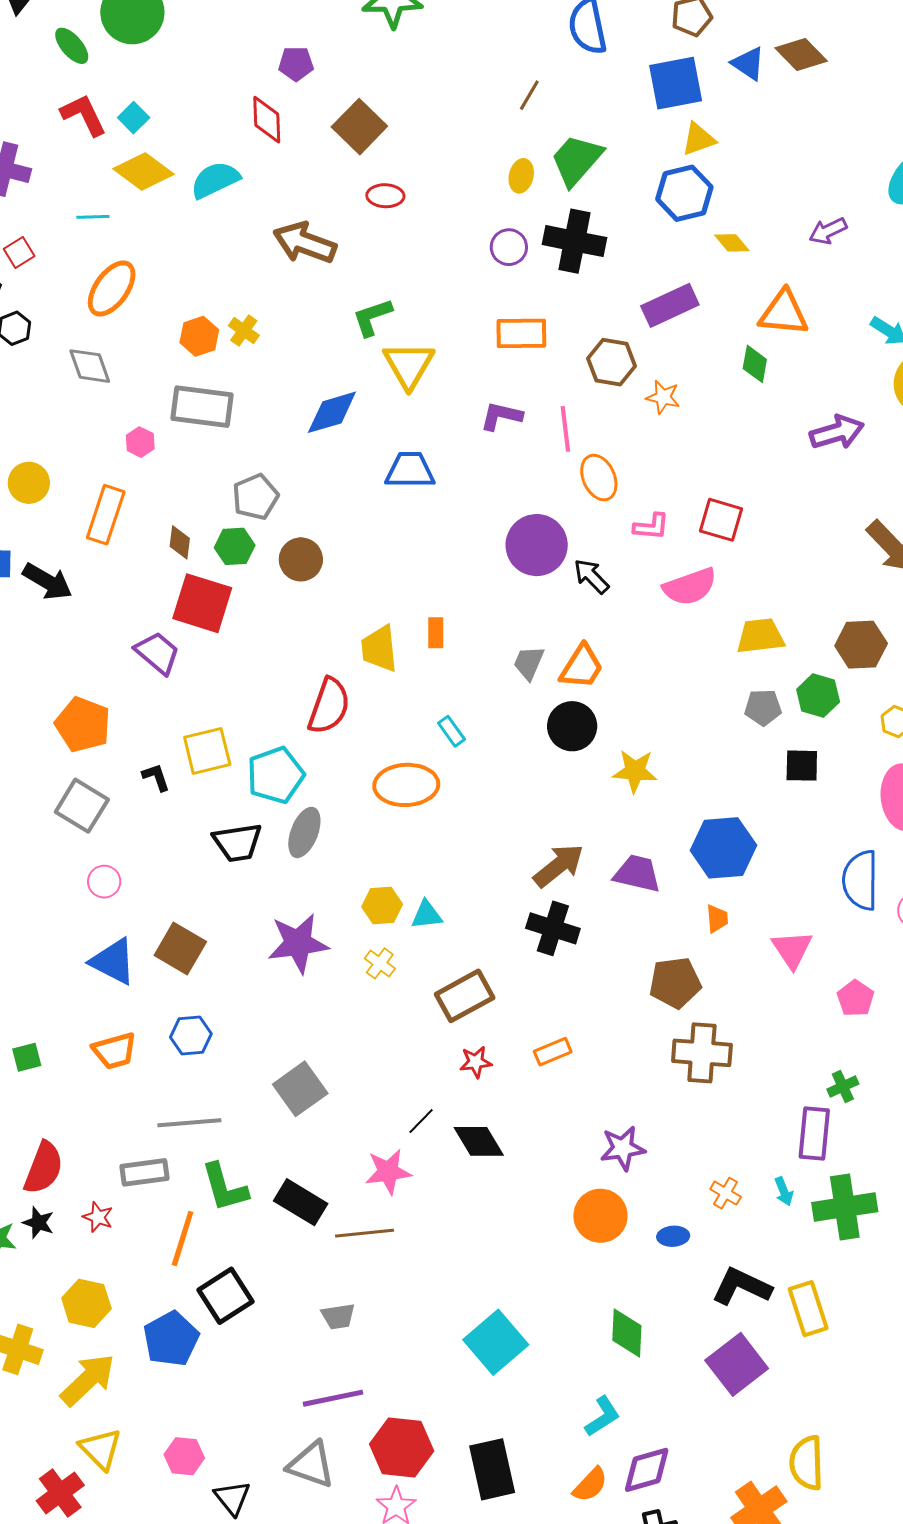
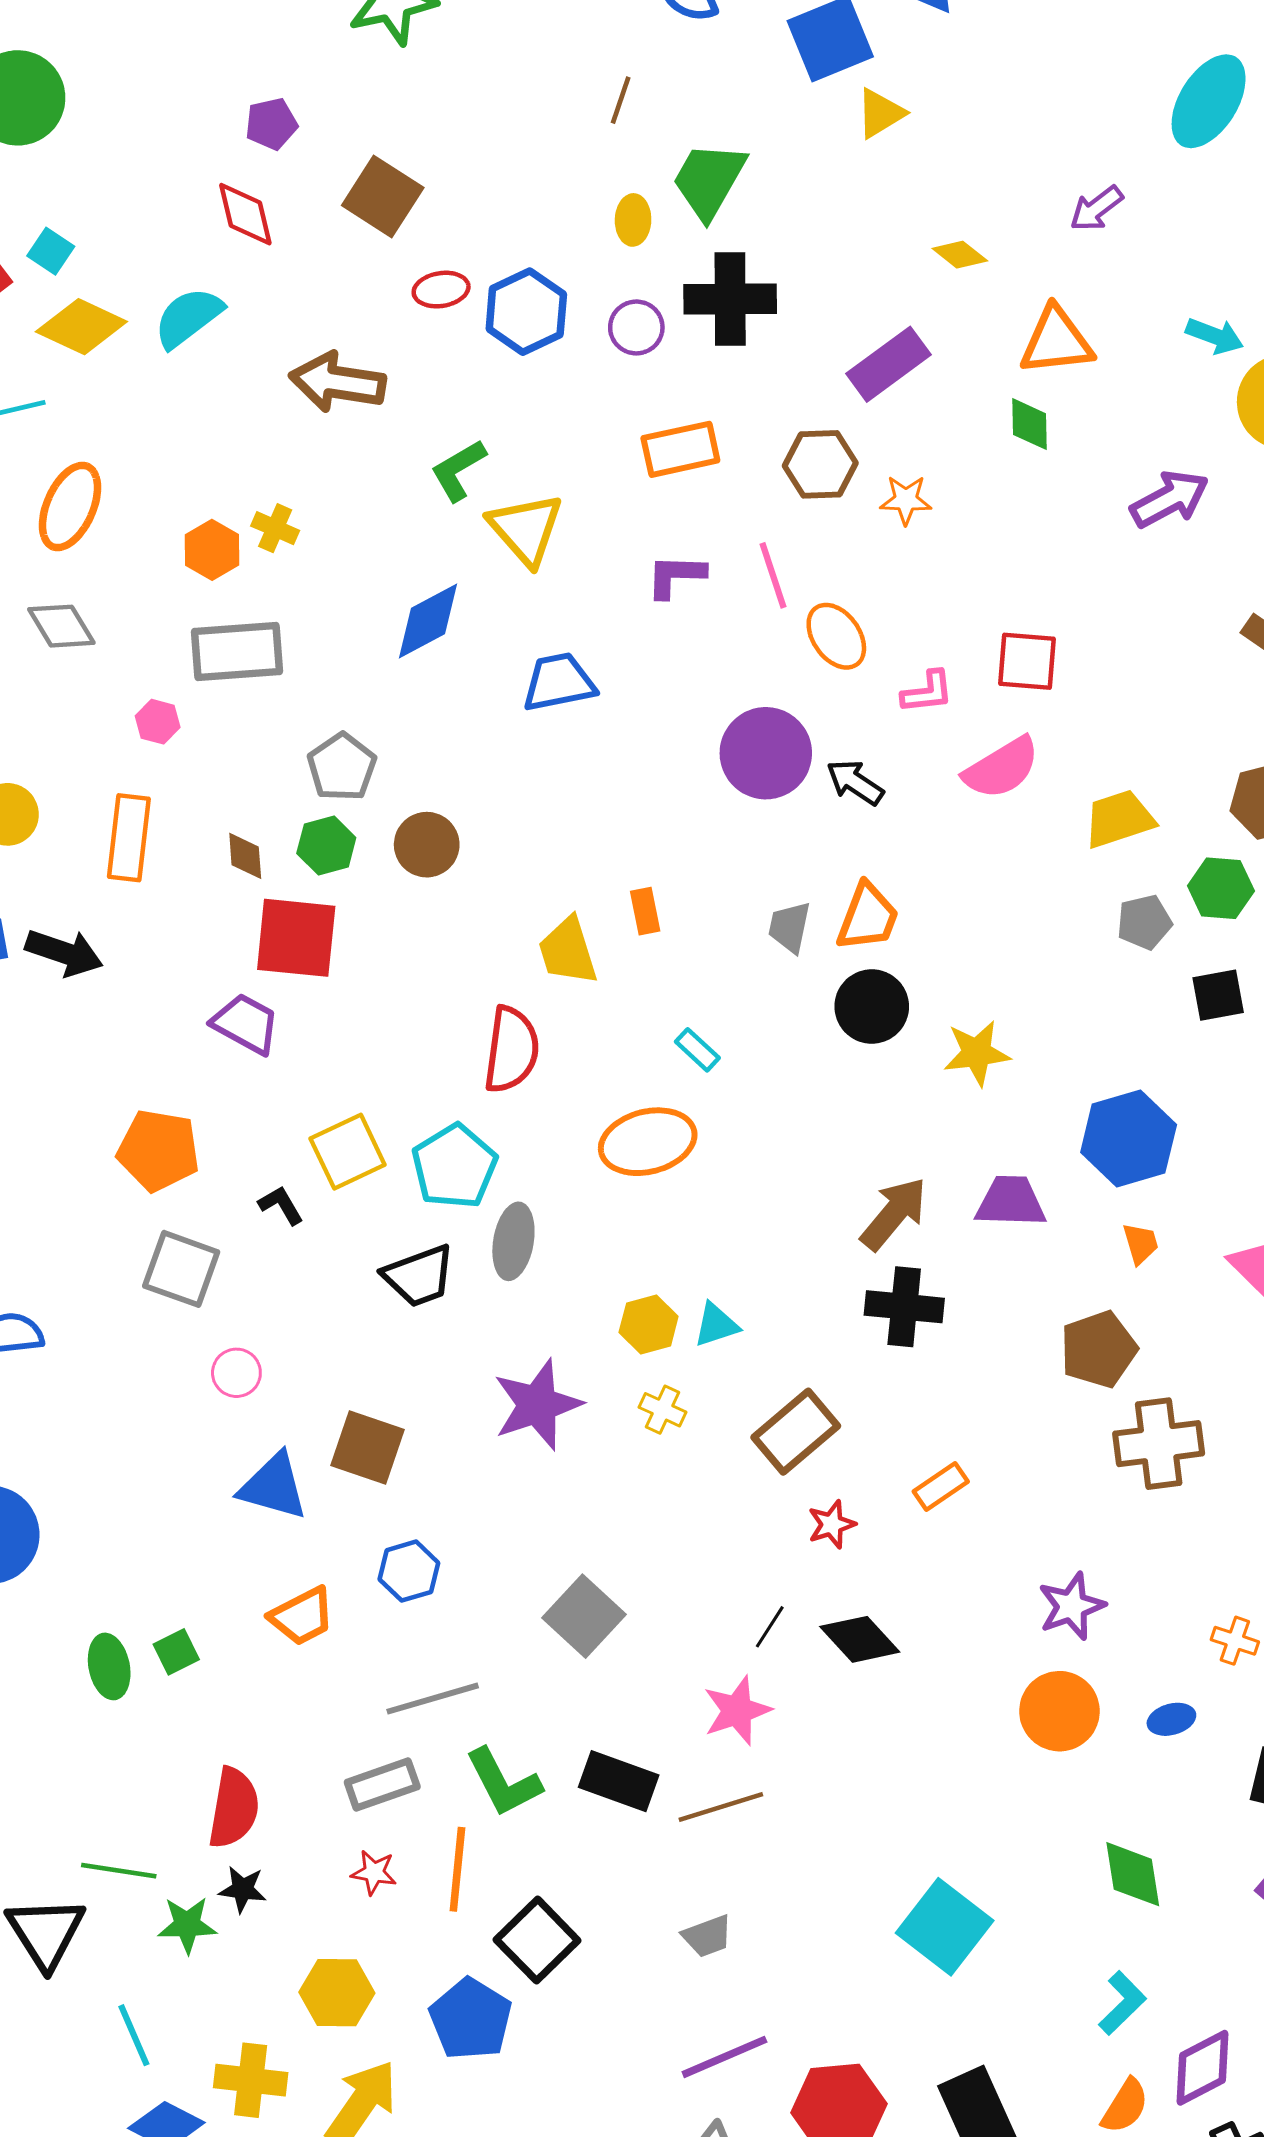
blue hexagon: (684, 193) -> (526, 312), moved
red star: (98, 1217) -> (374, 1872), moved

